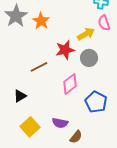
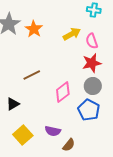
pink semicircle: (104, 23) -> (92, 41), moved
yellow arrow: (86, 34) -> (72, 34), moved
red star: (65, 50) -> (92, 63), moved
gray circle: (89, 58) -> (93, 86), moved

